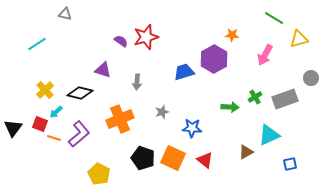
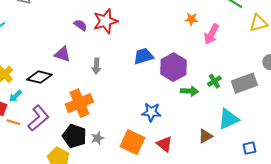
pink arrow: (265, 55) -> (211, 34), moved
purple hexagon: (214, 59) -> (173, 67), moved
gray star: (162, 112) -> (97, 138), moved
black pentagon: (143, 158) -> (74, 136), moved

